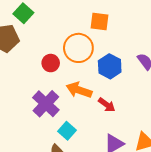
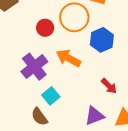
red arrow: (107, 105) -> (109, 86), moved

